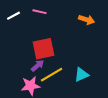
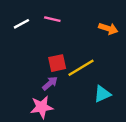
red square: (44, 49) -> (57, 63), size x0.7
yellow line: (52, 75) -> (81, 68), moved

